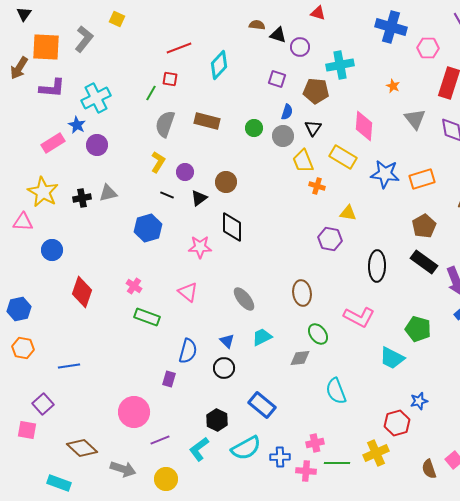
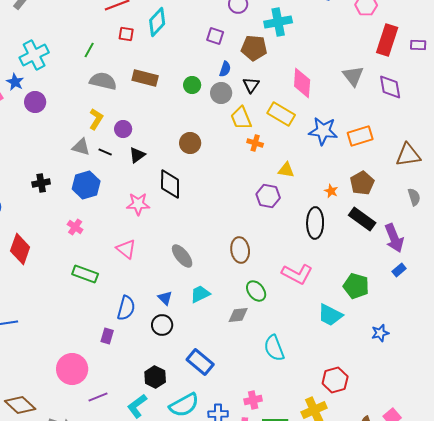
red square: (170, 79) -> (126, 34), moved
orange star: (393, 86) -> (331, 191), moved
gray semicircle: (165, 124) -> (103, 81), turned 84
brown circle: (226, 182) -> (190, 143), moved
gray triangle: (108, 193) -> (81, 147), moved, turned 30
black cross: (82, 198) -> (41, 183), moved
pink cross: (134, 286) -> (75, 227), moved
blue star: (419, 401) -> (380, 333), moved

